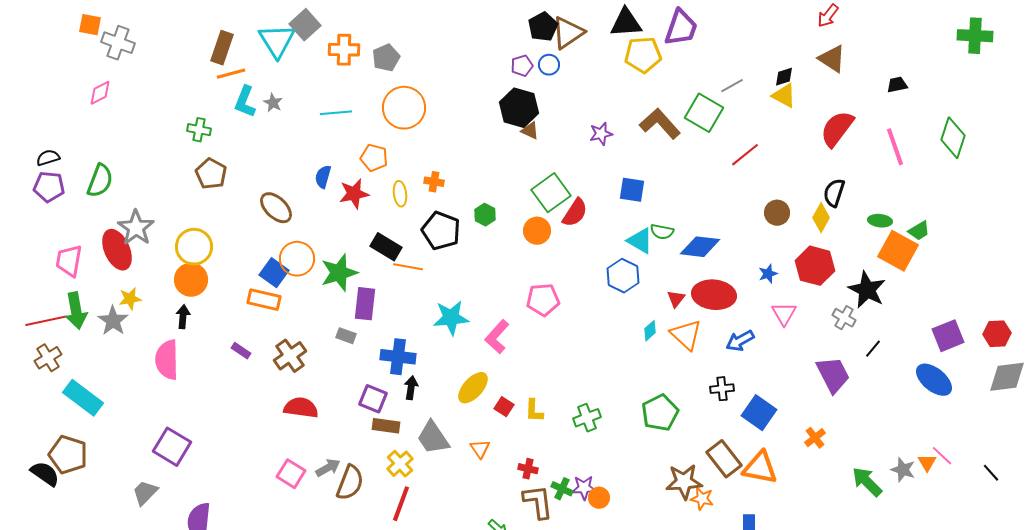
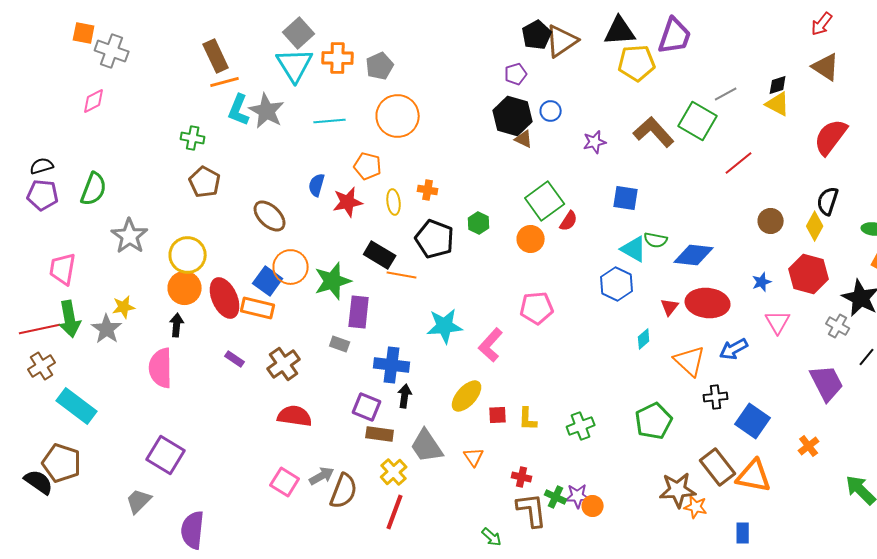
cyan triangle: (277, 41) -> (295, 65), moved
brown rectangle: (222, 48) -> (216, 56), turned -44
blue circle: (549, 65) -> (551, 111), moved
gray star: (273, 103) -> (267, 111), size x1.8
red semicircle: (575, 213) -> (569, 221), size x0.7
red ellipse: (117, 250) -> (225, 298), moved
orange triangle: (686, 335) -> (690, 361), moved
red square: (504, 407) -> (498, 415), turned -36

